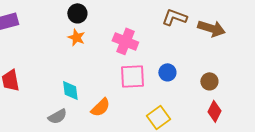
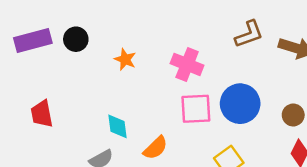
black circle: (77, 13) -> (76, 39), moved
brown L-shape: (174, 17) -> (249, 34), turned 140
blue circle: (167, 72) -> (240, 104), size x1.8

